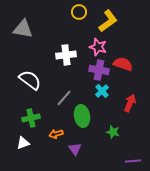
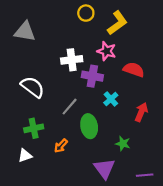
purple cross: (99, 70) -> (92, 76), moved
orange arrow: (56, 134) -> (61, 146), turned -32
purple triangle: (75, 149) -> (104, 169), moved, size x1.5

